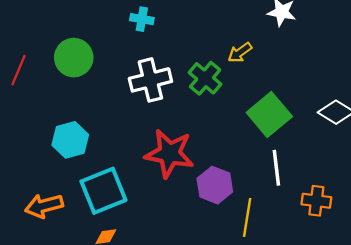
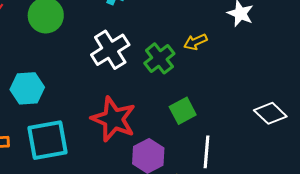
white cross: (150, 80) -> (110, 50), turned -30
green square: (269, 114) -> (183, 111), moved, size x0.7

